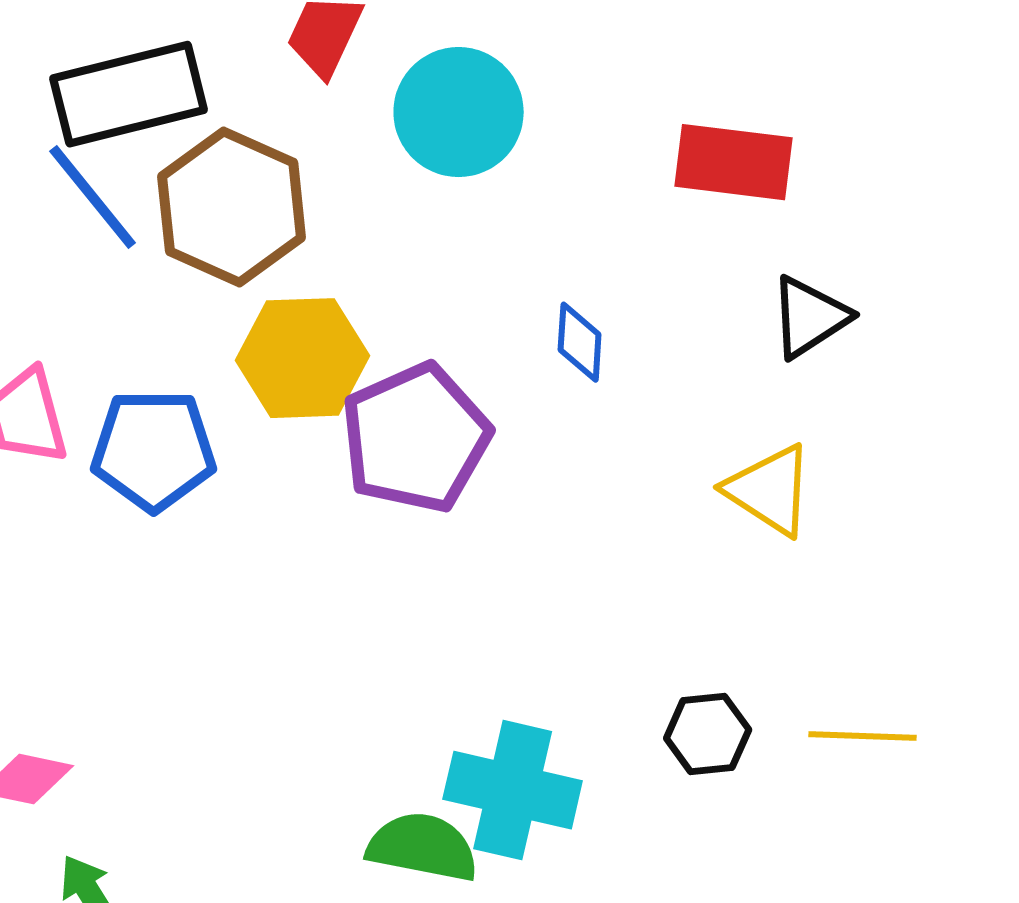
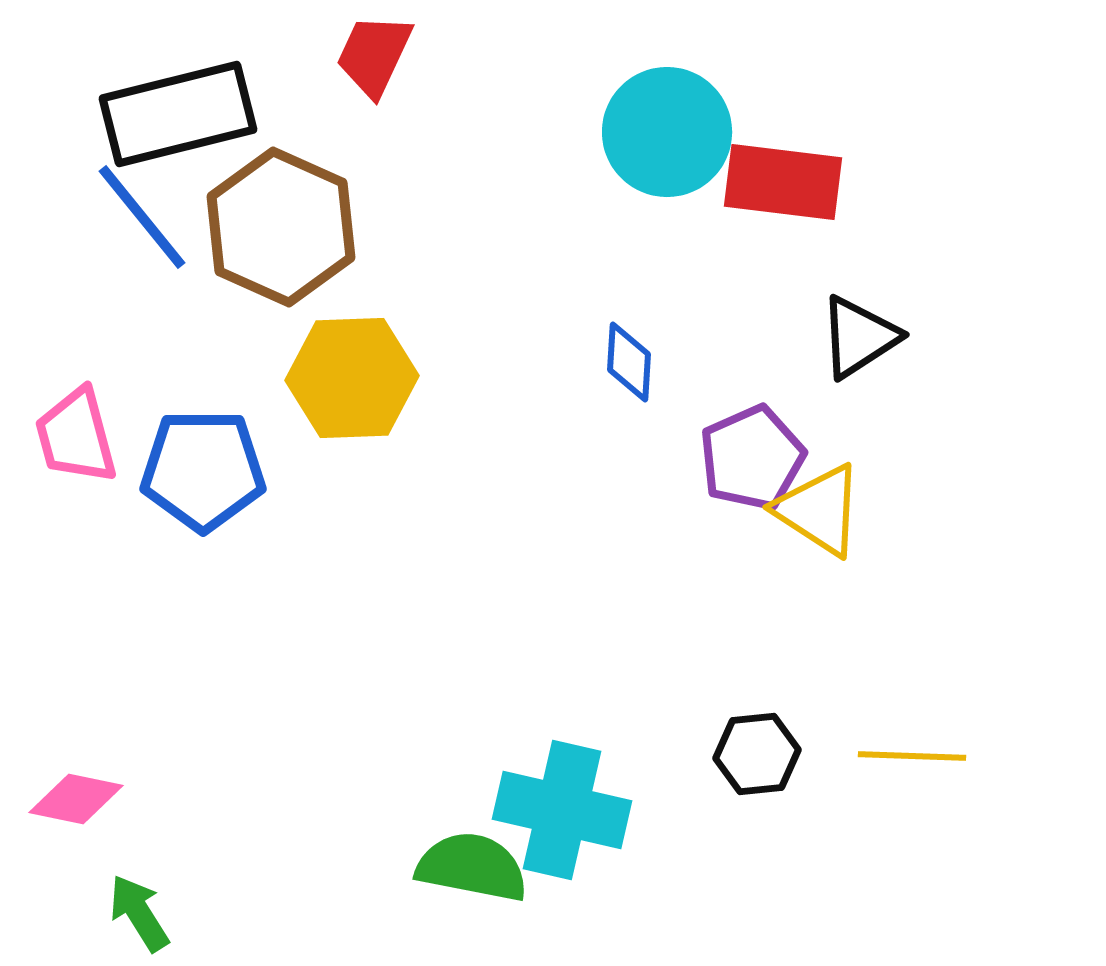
cyan circle: (459, 112) -> (667, 132), moved
purple pentagon: (416, 438) -> (752, 458), moved, size x0.7

